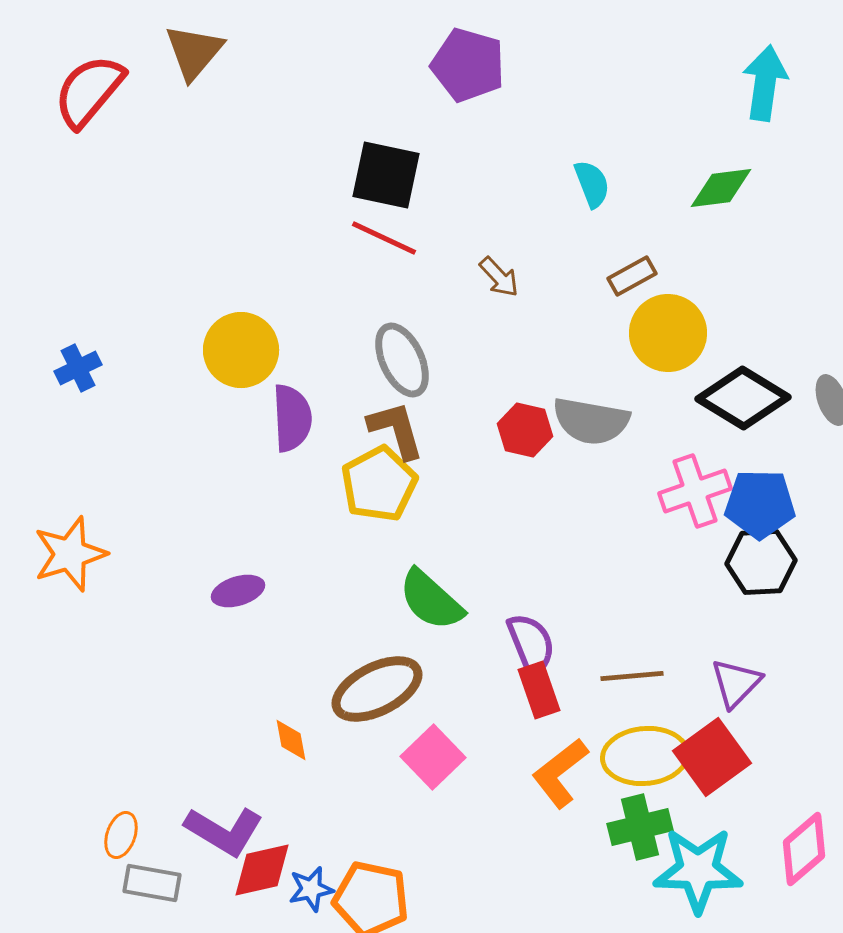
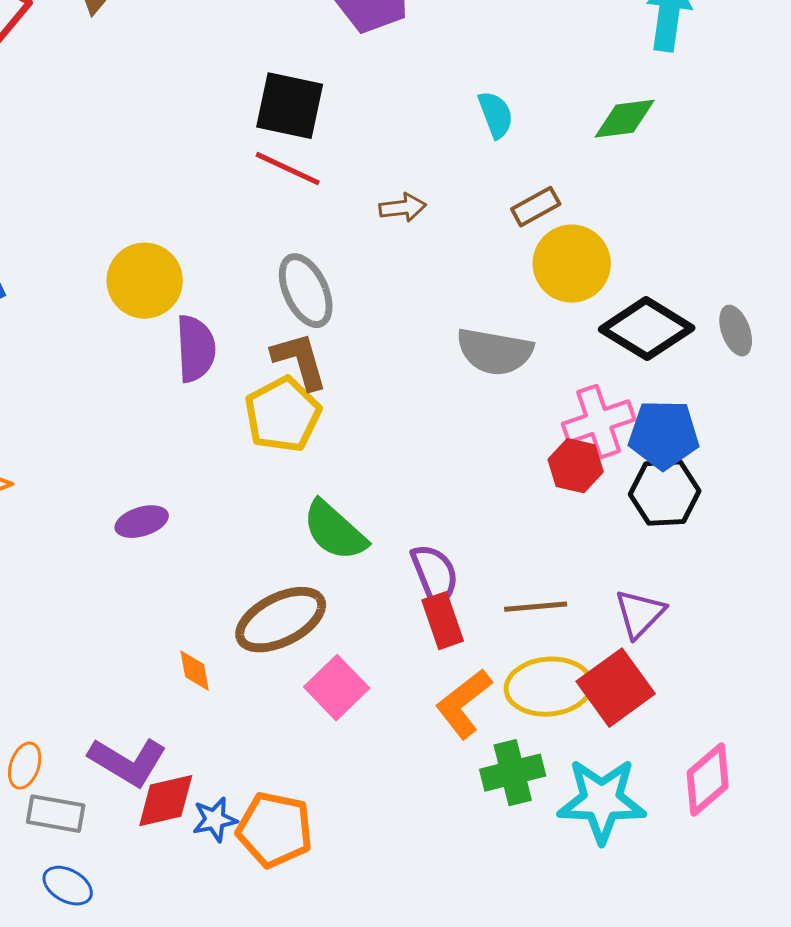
brown arrow: (499, 277) -> (403, 208), turned -54
red hexagon: (525, 430) -> (576, 466), moved
green cross: (640, 827) -> (513, 773), moved

